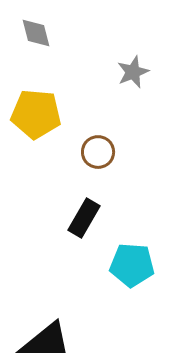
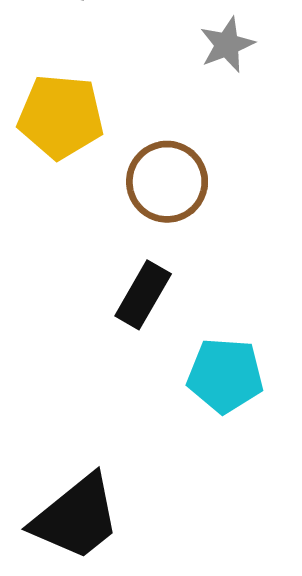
brown circle: (98, 152) -> (167, 182), size x1.4

